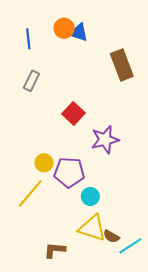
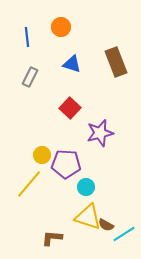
blue triangle: (79, 32) -> (72, 64), moved

